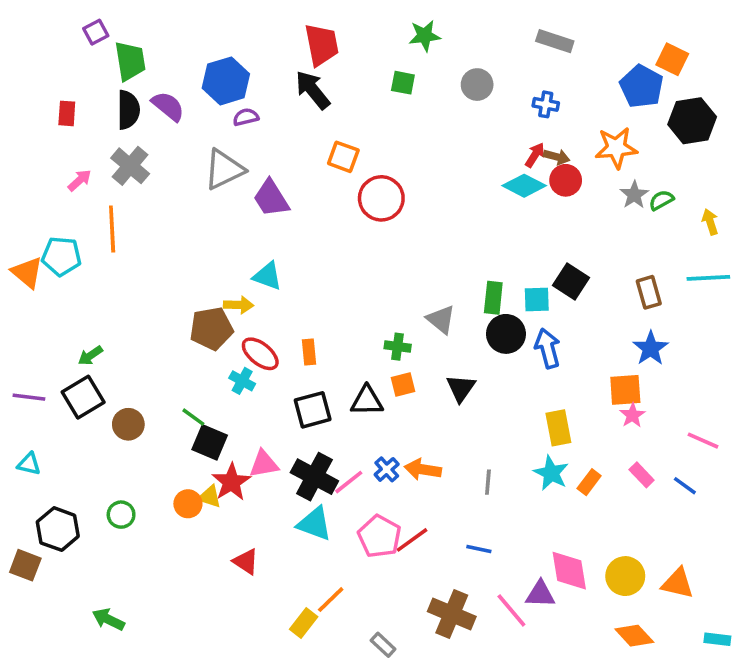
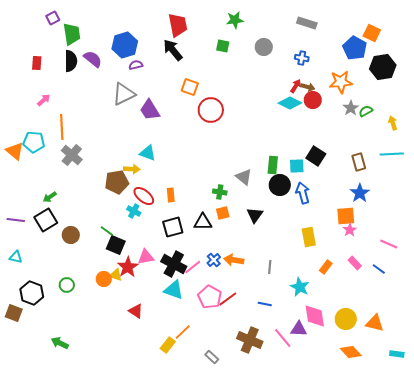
gray cross: (130, 166) -> (72, 155), moved
cyan star: (551, 473) -> (300, 287), moved

